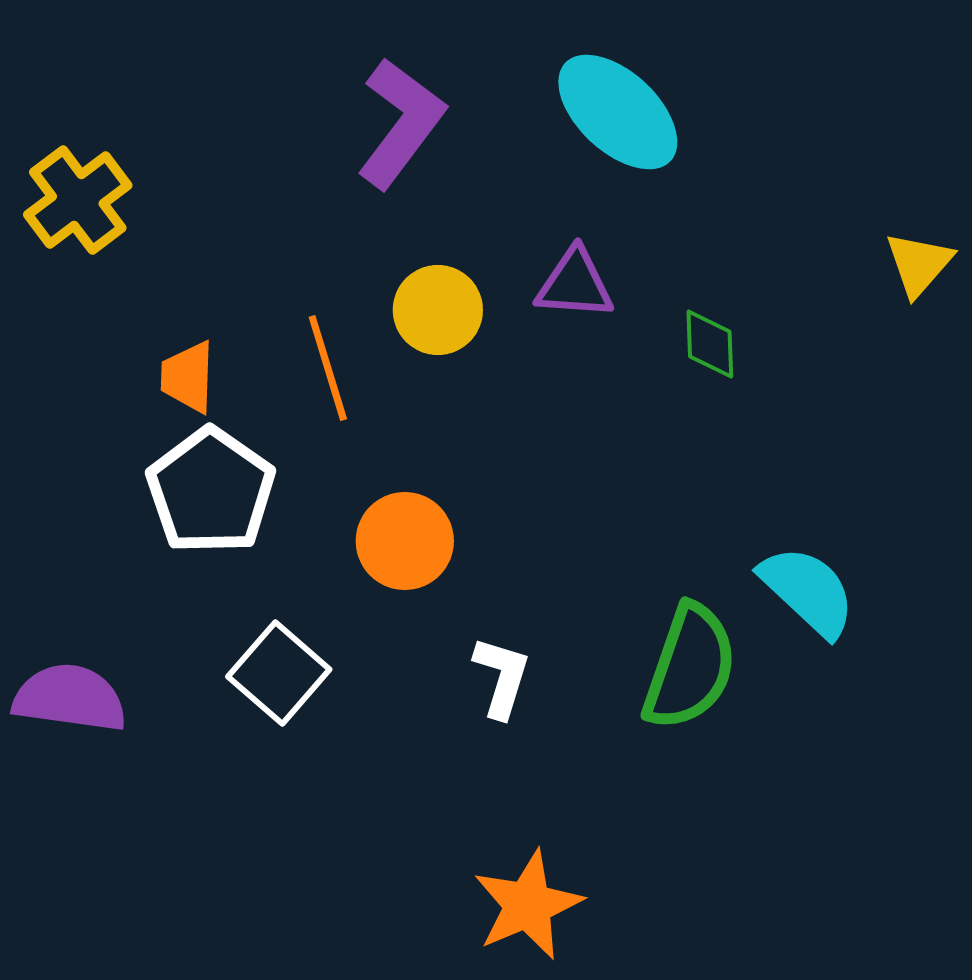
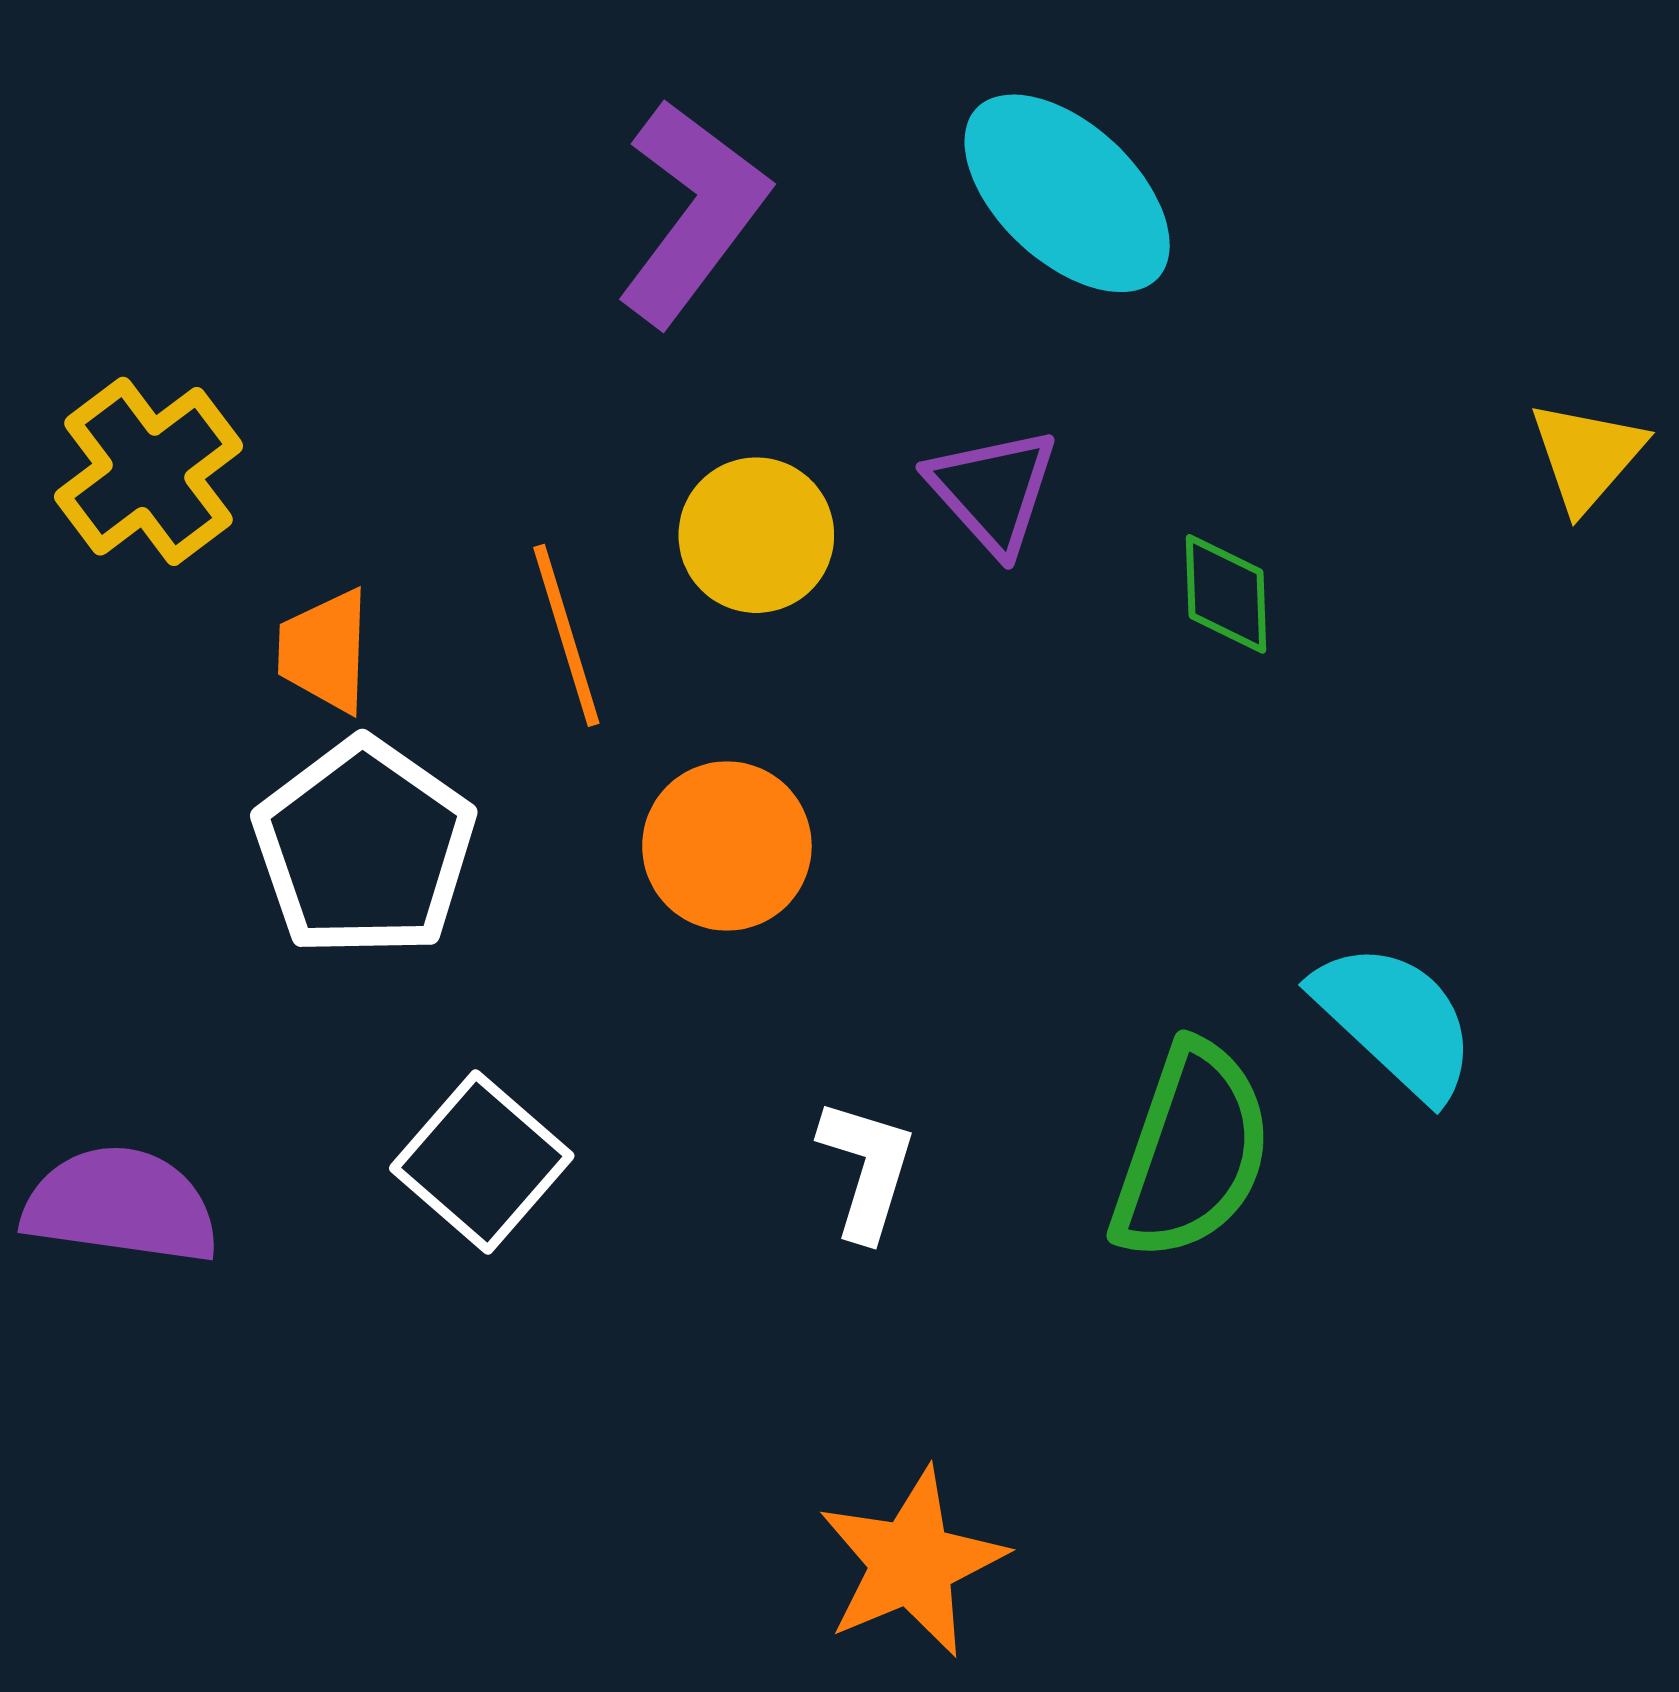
yellow cross: (78, 200) -> (148, 471), moved
purple triangle: (575, 284) -> (993, 490), turned 44
orange circle: (405, 541) -> (727, 846), moved

